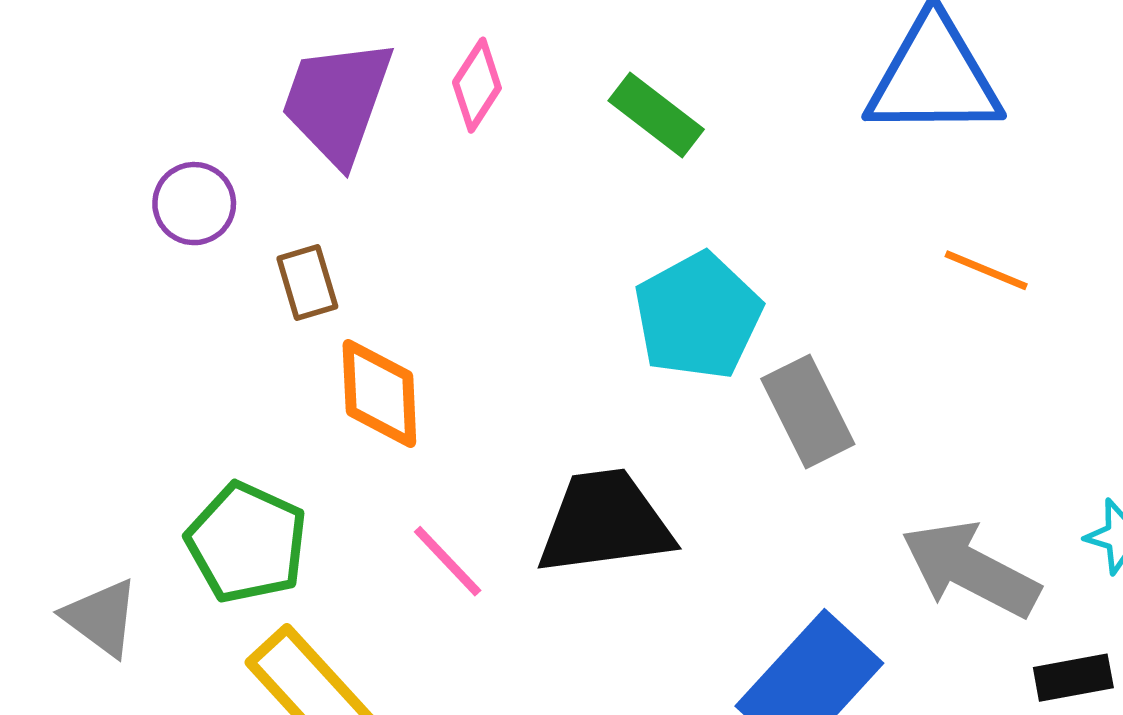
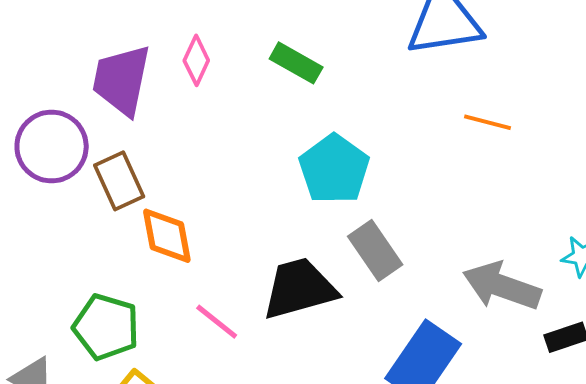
purple circle: (194, 204) -> (52, 146), size x1.6
brown rectangle: (307, 283) -> (119, 181), size x1.4
gray rectangle: (808, 411) -> (375, 251), moved

